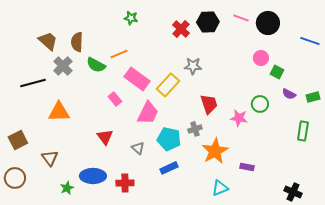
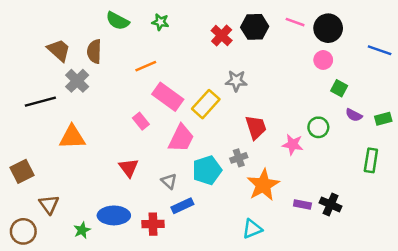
pink circle: (261, 58) -> (323, 60), moved
green semicircle: (96, 65) -> (118, 21), moved
cyan pentagon: (169, 139) -> (207, 170), turned -30
brown triangle: (50, 158) -> (49, 204), moved
blue rectangle: (169, 168) -> (182, 206), moved
brown circle: (15, 178) -> (23, 231), moved
cyan triangle: (220, 188) -> (252, 229), moved
black cross: (293, 192) -> (331, 204), moved

